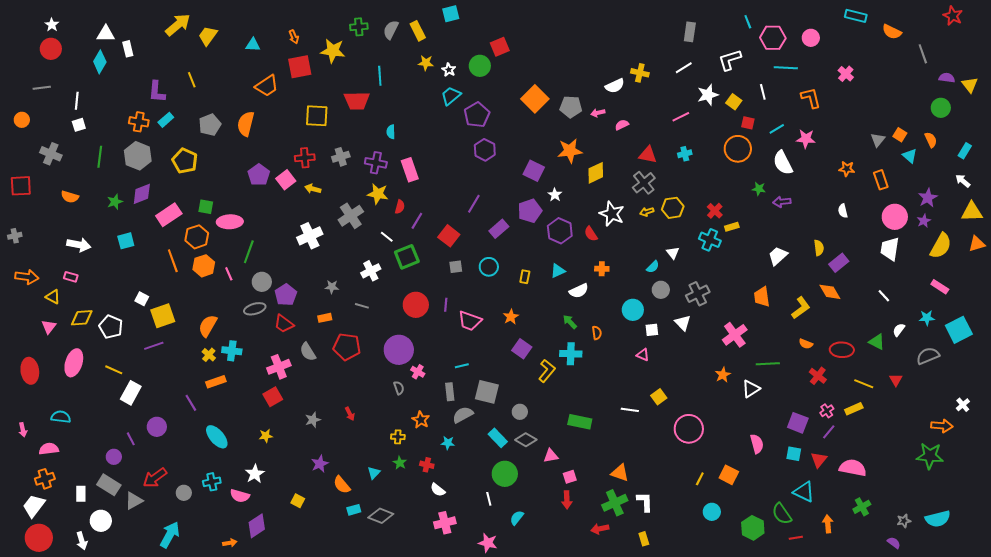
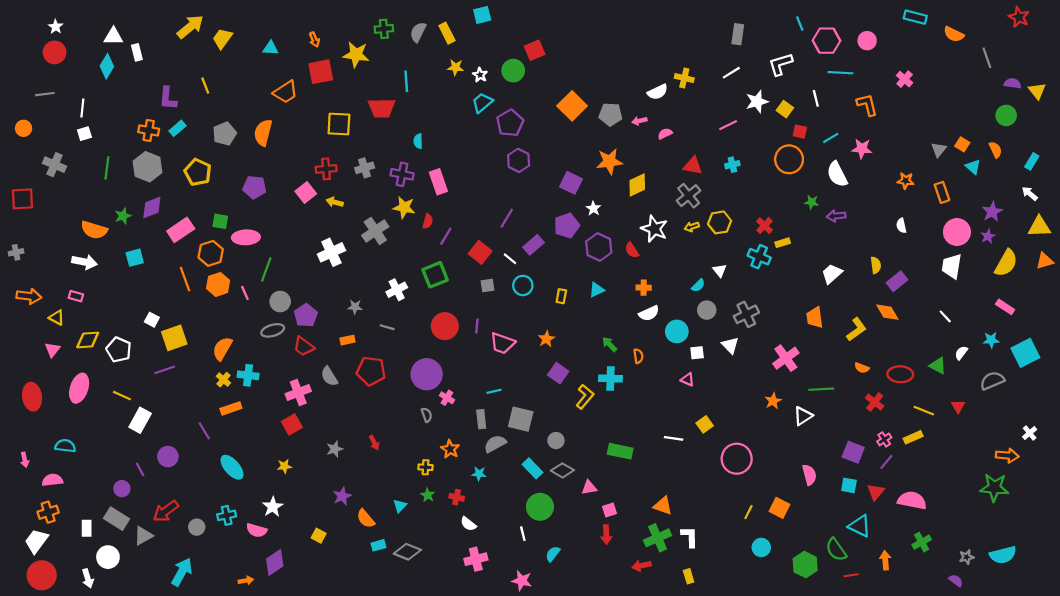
purple pentagon: (259, 175) -> (254, 187), moved, turned -30
orange semicircle: (70, 197) -> (94, 230), moved, size x1.4
white line: (387, 237) -> (510, 259), moved
white semicircle: (579, 291) -> (649, 313), moved

